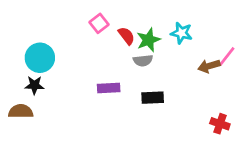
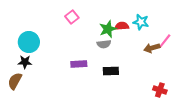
cyan star: (181, 33) -> (141, 22), moved
red semicircle: (126, 36) -> (122, 26), moved, turned -56
brown semicircle: (21, 111) -> (15, 81), turned -60

